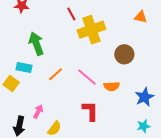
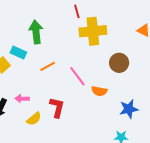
red L-shape: (90, 111) -> (57, 107), moved
pink arrow: (38, 112) -> (22, 99), turned -128

